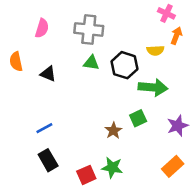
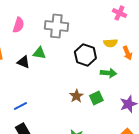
orange arrow: (176, 36) -> (127, 53), moved, turned 136
green triangle: (91, 63) -> (39, 53), moved
green arrow: (153, 87) -> (108, 73), size x0.7
brown star: (113, 131) -> (76, 96), moved

